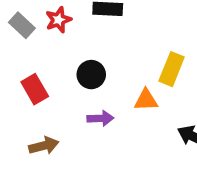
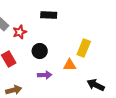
red star: (58, 20) -> (20, 32), moved

